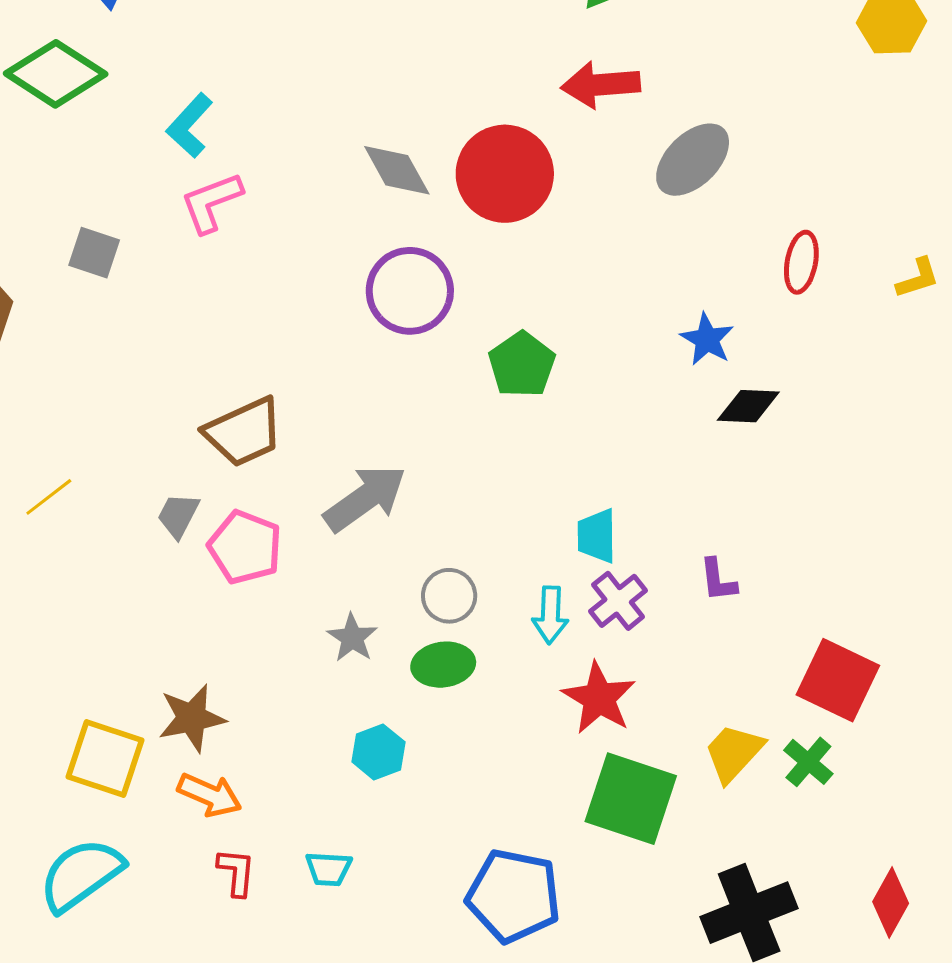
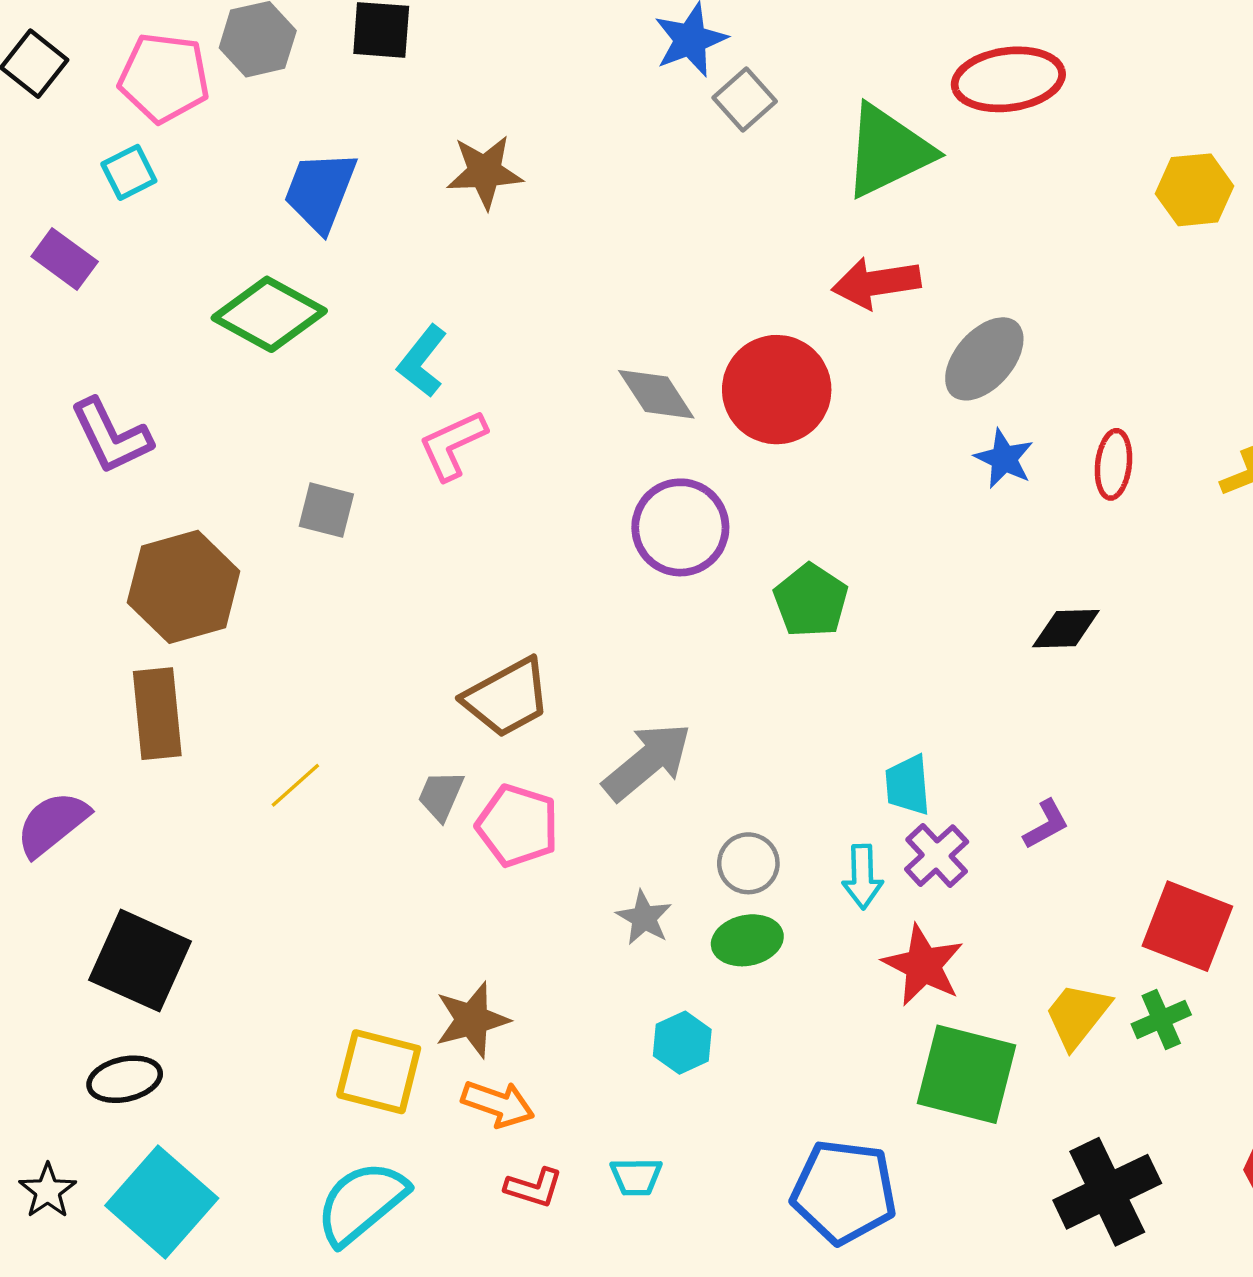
blue star: (707, 339) -> (1004, 459), moved
purple L-shape: (718, 580) -> (1046, 824), turned -108
green cross: (808, 762) -> (1161, 1019), turned 30
red L-shape: (236, 872) -> (534, 1188), turned 106

